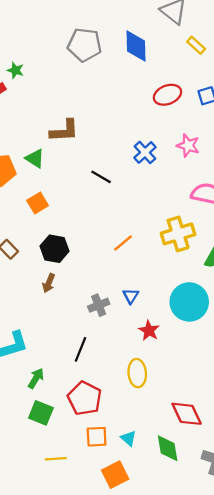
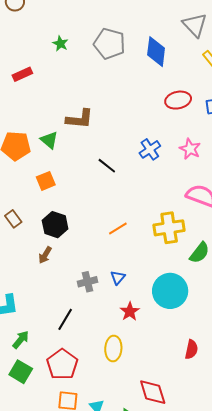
green star: (15, 70) -> (60, 44), moved

